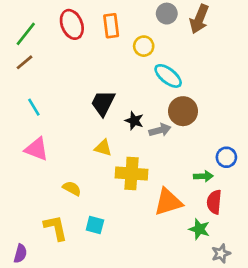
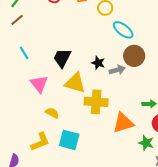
black trapezoid: (103, 103) -> (62, 58), moved
yellow triangle: (103, 148) -> (75, 83), size x1.6
pink triangle: (37, 149) -> (39, 84), moved, turned 30
cyan square: (95, 225) -> (69, 140), size x1.5
yellow L-shape: (56, 228) -> (40, 142), turned 80

